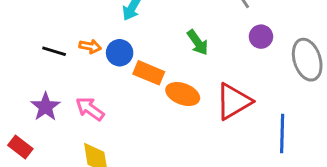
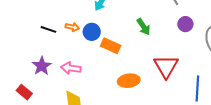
orange ellipse: (183, 94) -> (129, 81), moved, turned -30
red triangle: (234, 101) -> (166, 66), turned -32
pink arrow: (90, 109) -> (71, 68), turned -30

